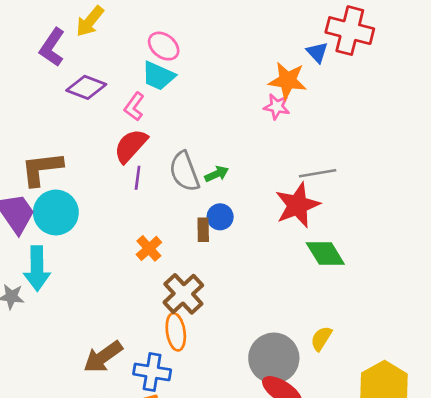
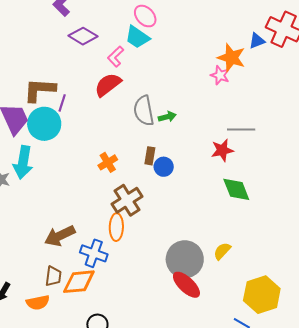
blue triangle: (317, 52) -> (257, 41), turned 42
purple line: (138, 178) -> (62, 103), moved
red star: (298, 205) -> (222, 150), size x0.7
blue circle: (220, 217) -> (164, 167), moved

